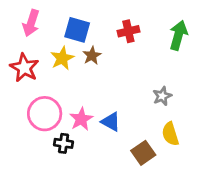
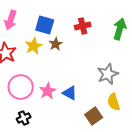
gray star: (162, 96) -> (108, 74), size x1.5
black cross: (64, 143) -> (24, 118), moved, turned -32

